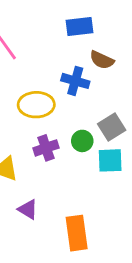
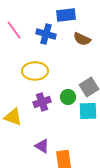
blue cross: (75, 81) -> (46, 34), moved
purple triangle: (28, 209) -> (42, 146), moved

